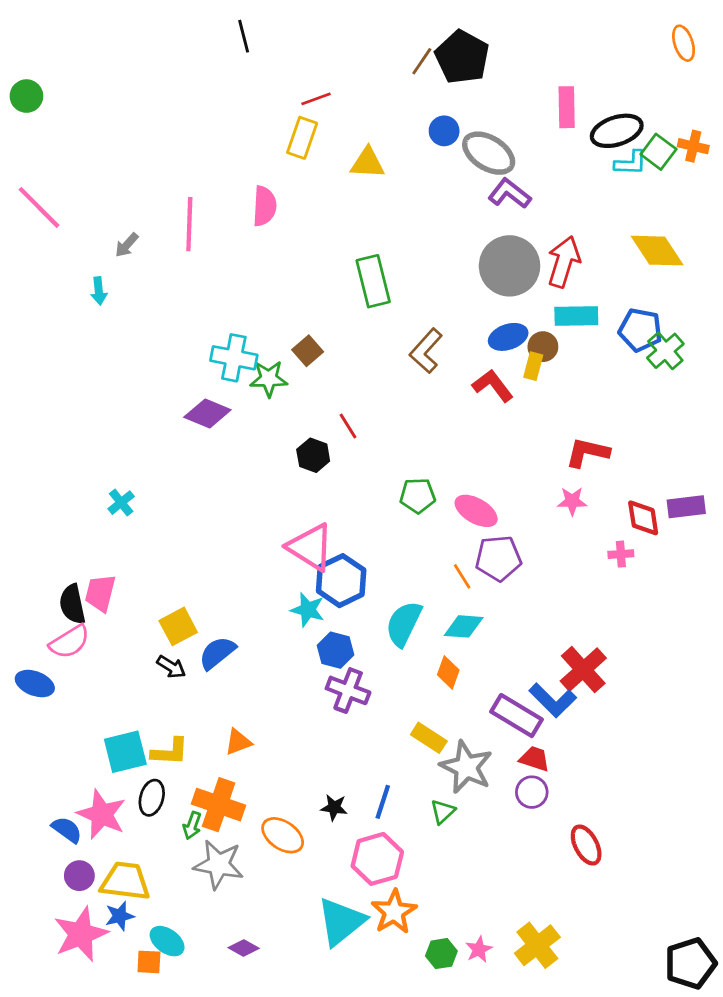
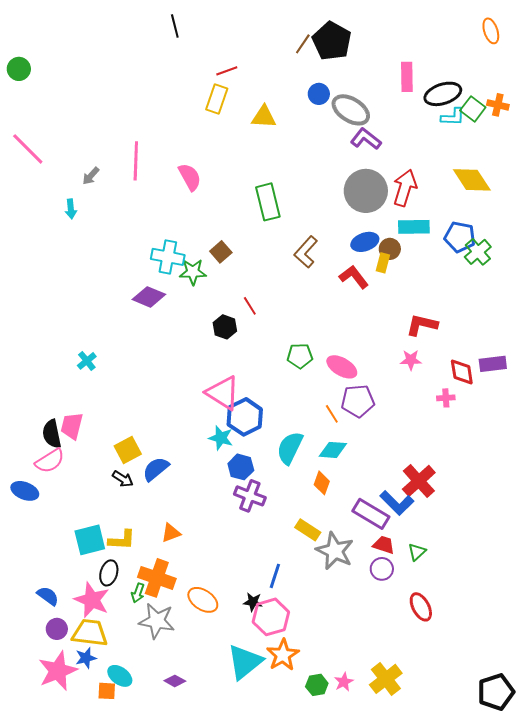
pink semicircle: (264, 206) -> (190, 177), moved, turned -32
black star: (334, 807) -> (253, 602), moved
green triangle: (443, 812) -> (417, 552), moved
pink star: (102, 814) -> (92, 600), moved

